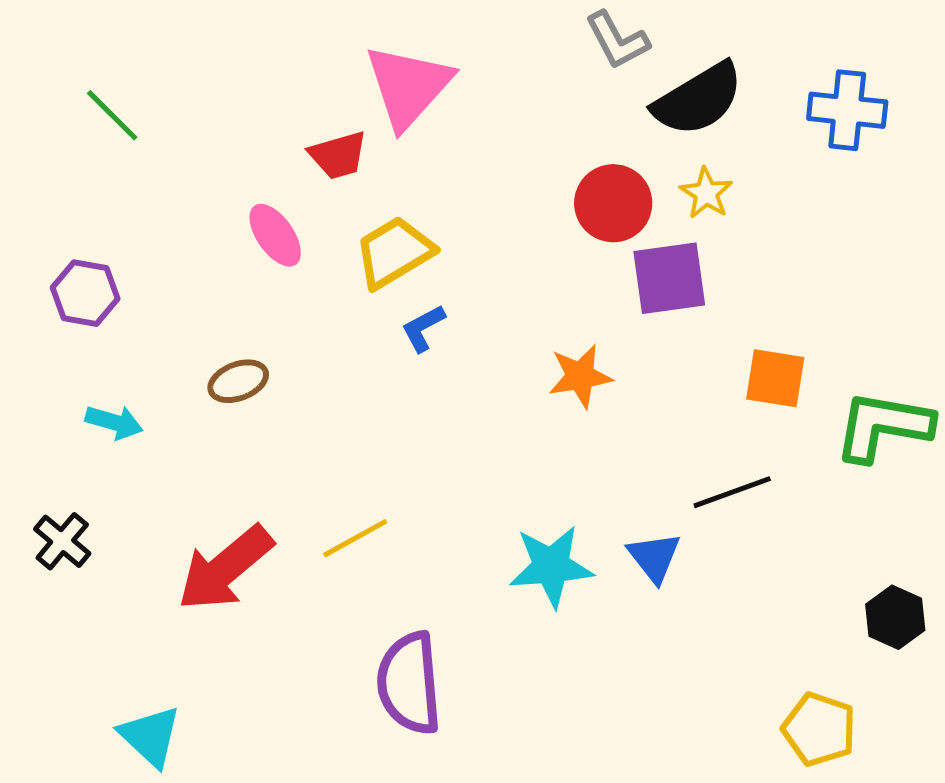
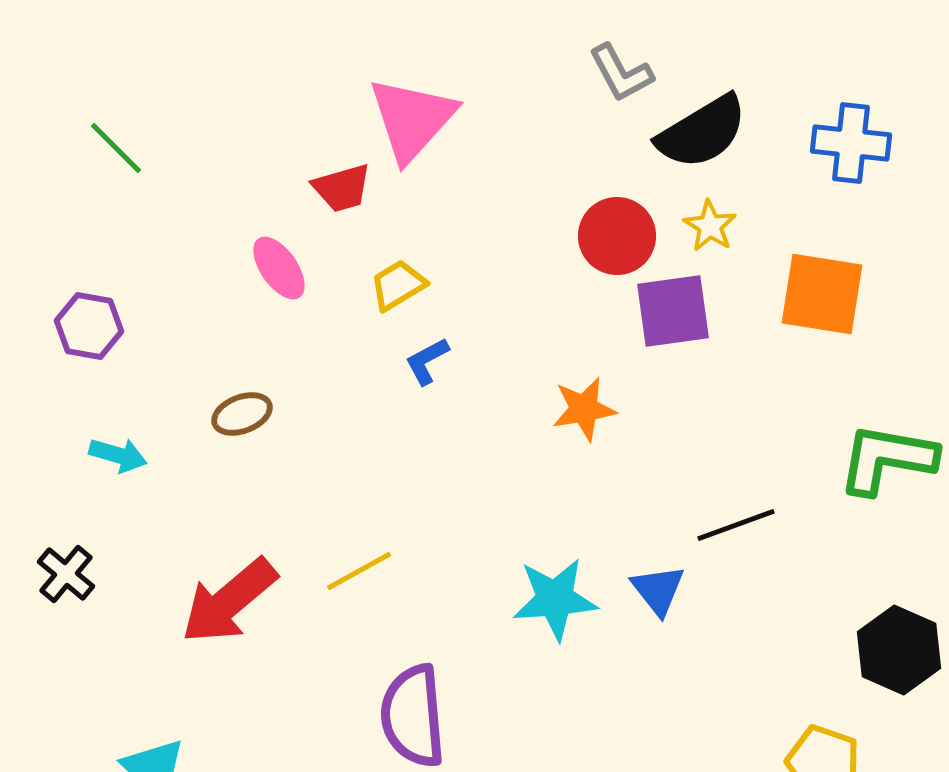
yellow trapezoid: (394, 252) -> (398, 285), size x0.7
orange square: (775, 378) -> (822, 294), moved, size x1.4
black hexagon: (895, 617) -> (899, 650), size x1.4

